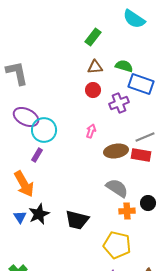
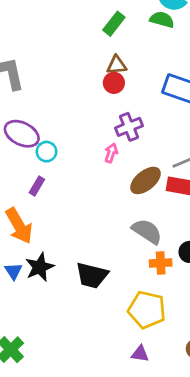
green semicircle: (124, 66) -> (162, 20), moved
red circle: (93, 90) -> (114, 83), moved
purple cross: (119, 103) -> (129, 127), moved
cyan circle: (44, 130) -> (47, 152), size x0.6
brown ellipse: (116, 151) -> (146, 180), turned -30

